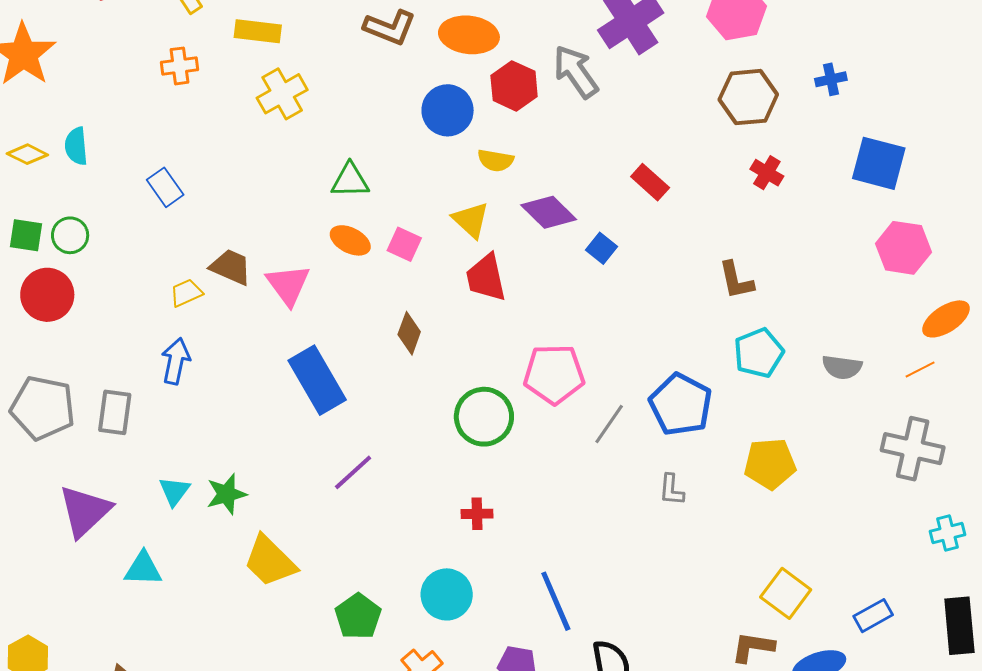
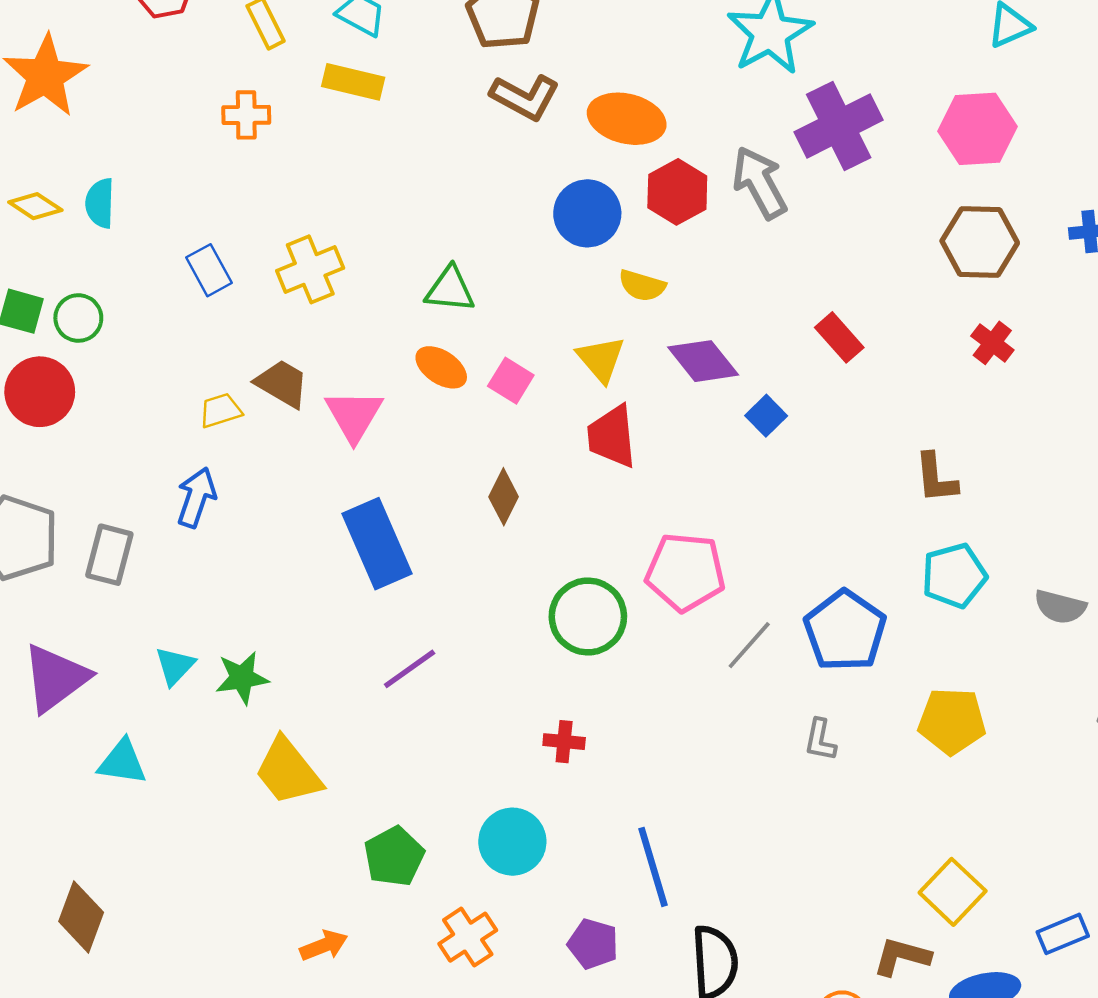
yellow cross: (282, 94) -> (310, 269), moved

